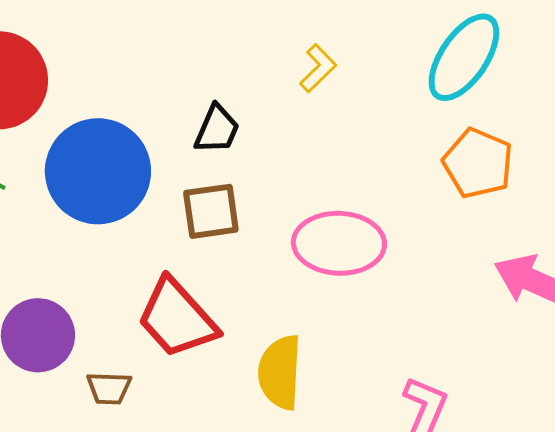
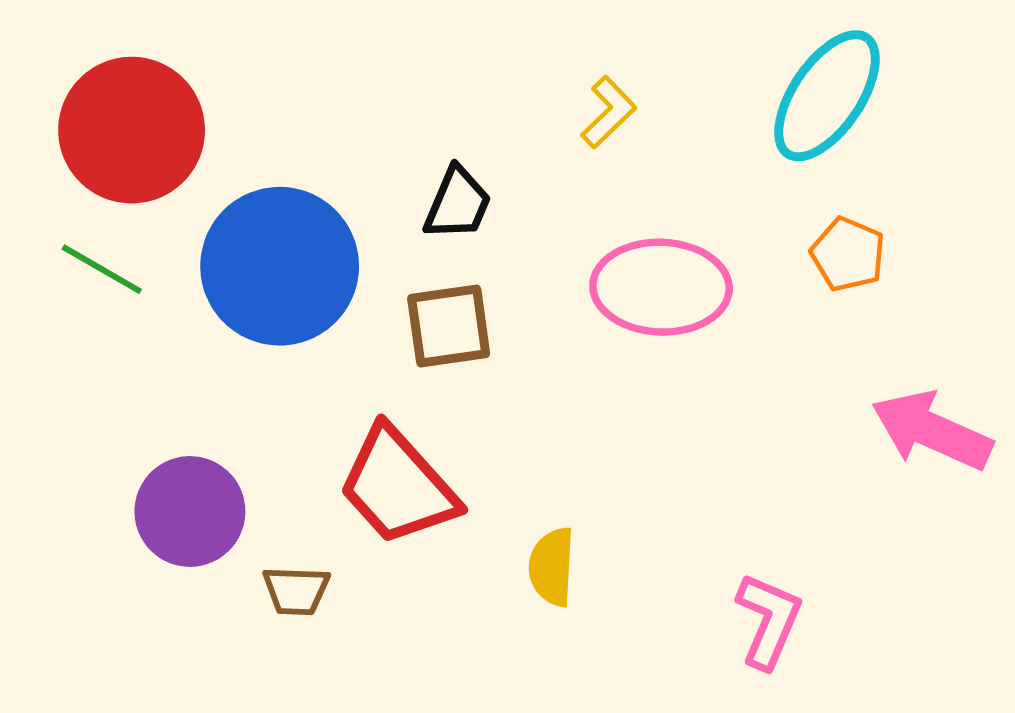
orange pentagon: (478, 163) -> (848, 254), size x0.7
pink ellipse: (339, 243) -> (661, 287), moved
yellow semicircle: (280, 372) -> (552, 567), size x0.7

